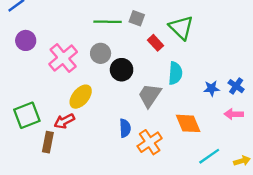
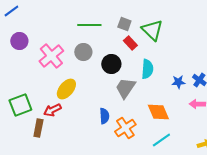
gray square: (137, 18) -> (124, 24), moved
black circle: (122, 70) -> (111, 64), moved
cyan line: (209, 156) -> (161, 140), moved

